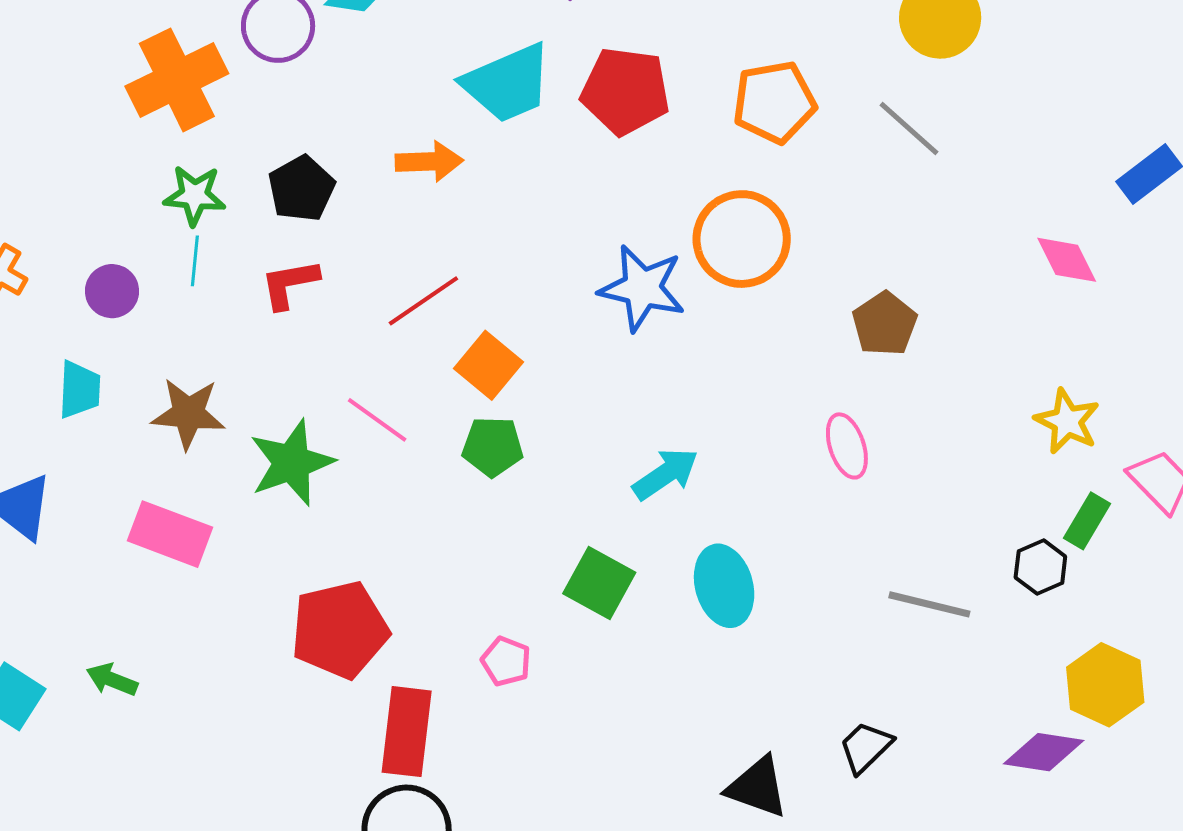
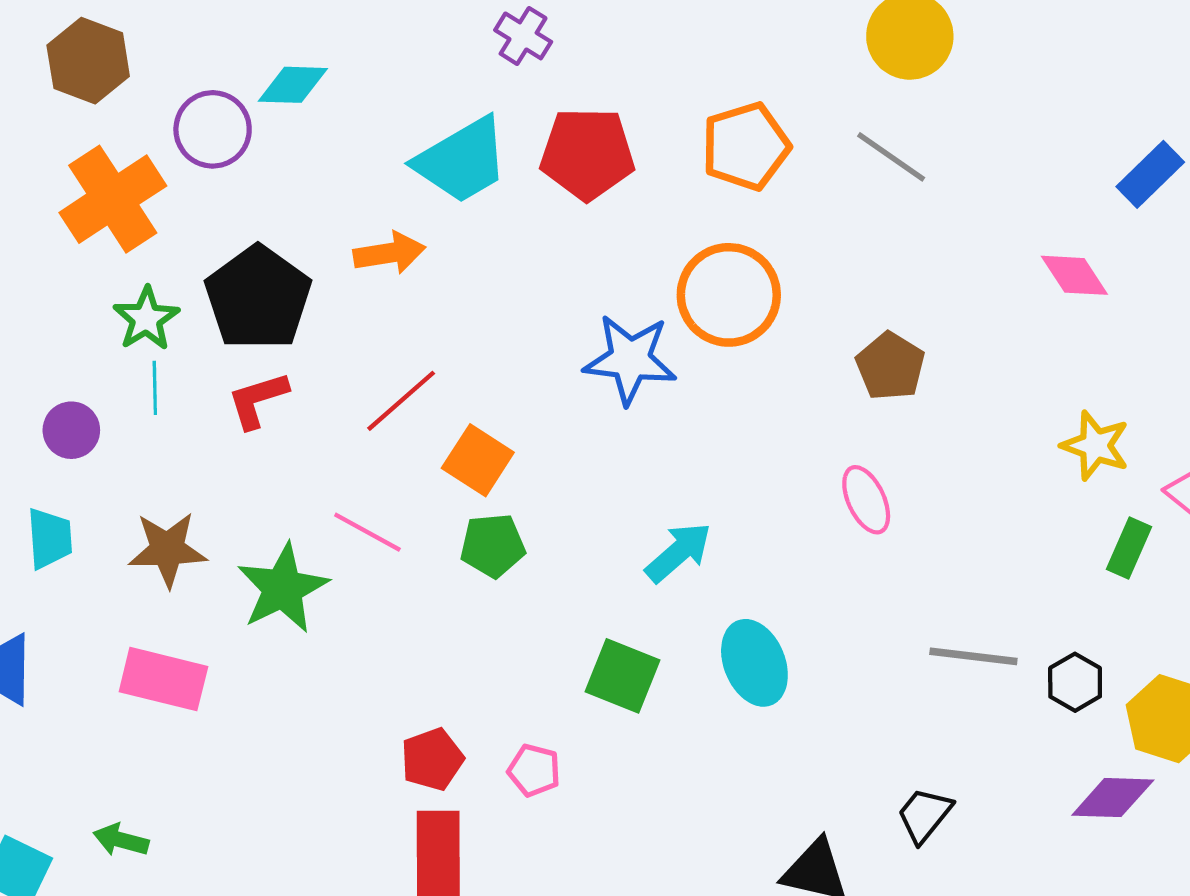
black pentagon: (301, 189) -> (258, 298), size x1.5
green star: (195, 195) -> (146, 319), turned -30
black hexagon: (1040, 567) -> (1075, 682), moved
red pentagon: (340, 630) -> (432, 759), moved, size x0.6

